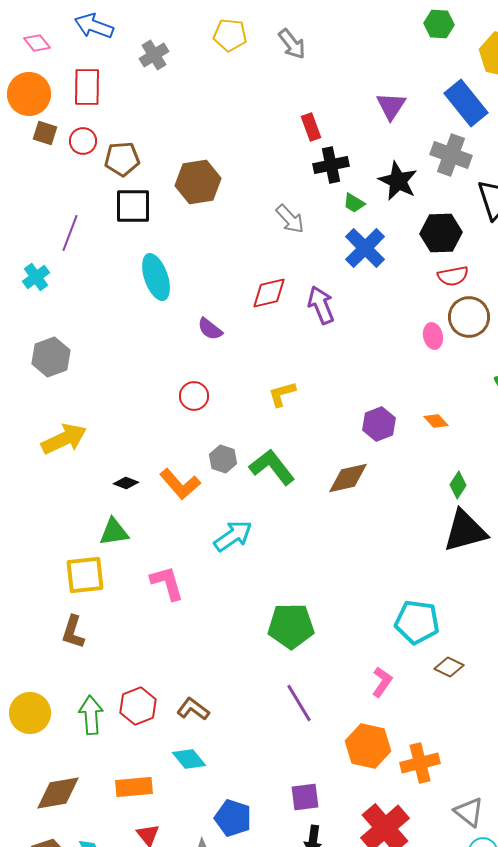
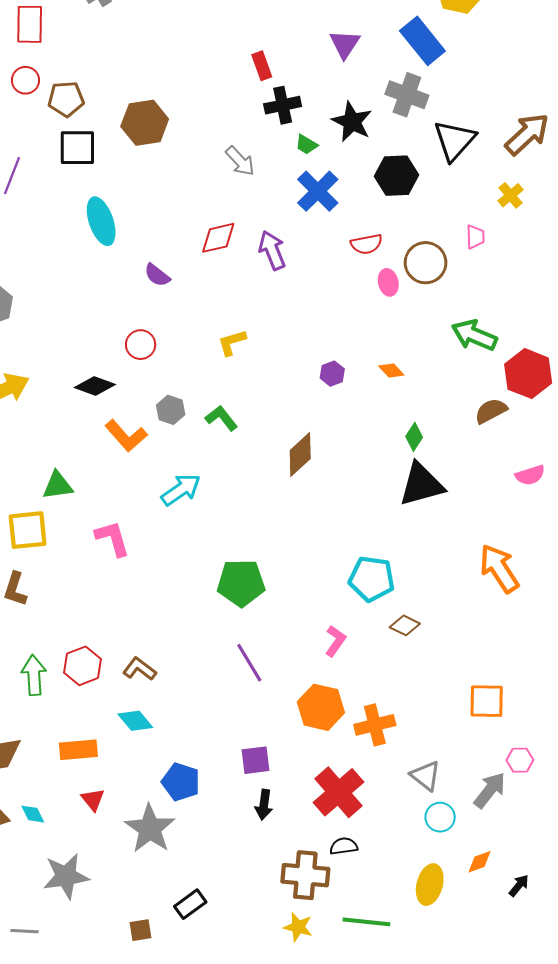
red semicircle: (453, 276) -> (366, 244), moved
purple hexagon: (379, 424) -> (332, 374), size x0.7
green L-shape: (272, 467) -> (221, 418), size x0.7
brown diamond: (348, 478) -> (300, 454), moved, turned -30
black diamond: (126, 483) -> (95, 386), moved, size x1.5

